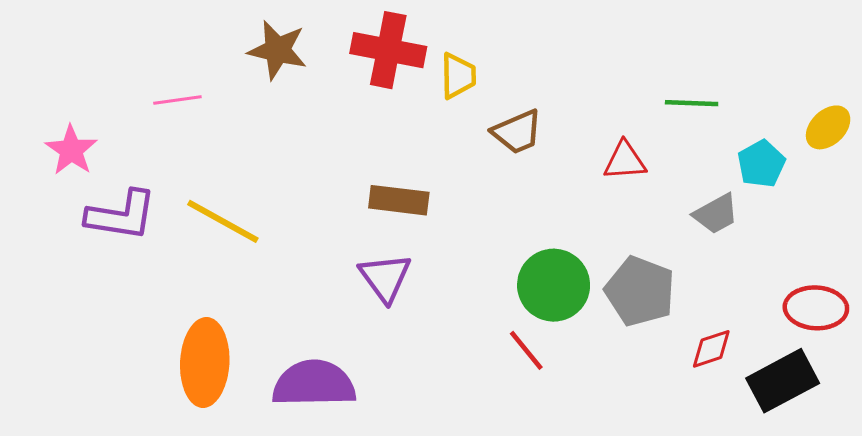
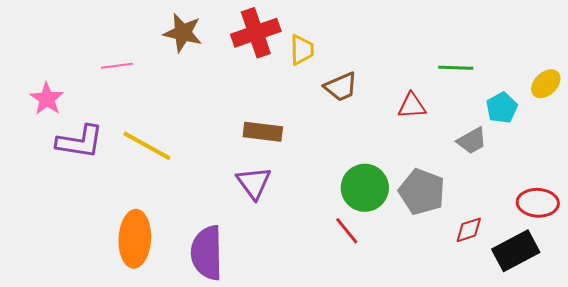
red cross: (388, 50) -> (256, 33), turned -30
purple semicircle: (314, 384) -> (207, 253), turned -90

